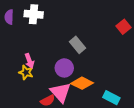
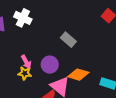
white cross: (34, 14) -> (23, 18), turned 30
purple circle: (64, 68) -> (50, 65), moved

